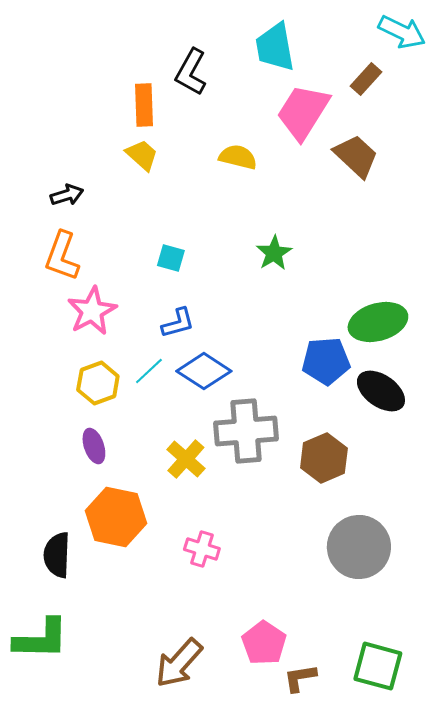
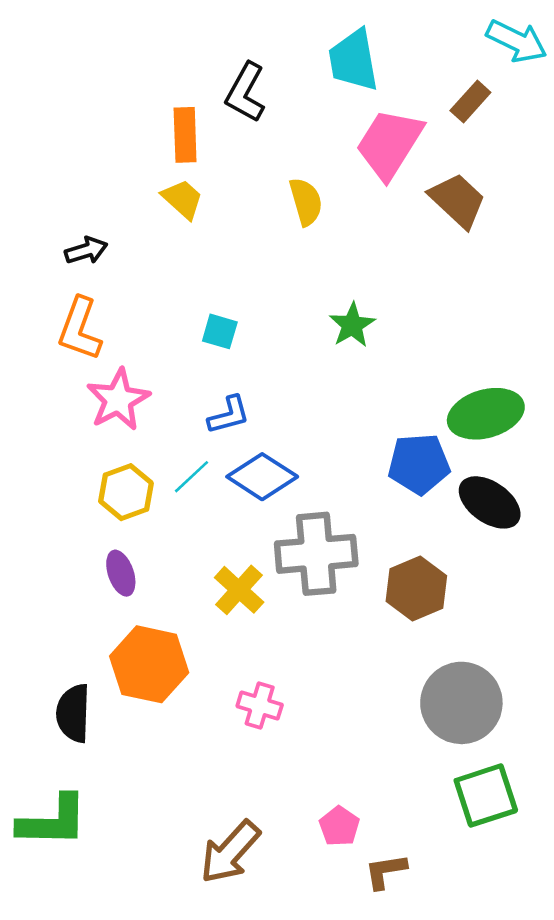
yellow semicircle: (238, 157) -> (306, 202), turned 60
pink pentagon: (264, 643) -> (339, 826), size x0.7
green square: (378, 666) -> (486, 795), moved, turned -33

